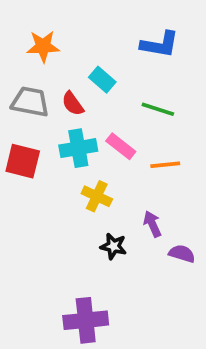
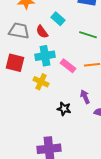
pink rectangle: (121, 146) -> (68, 66), moved
yellow cross: (97, 196) -> (41, 82), moved

